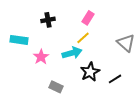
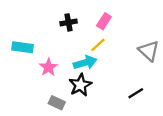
black cross: (48, 20) -> (69, 22), moved
black star: (90, 72) -> (80, 85), moved
gray rectangle: (56, 87) -> (57, 103), moved

